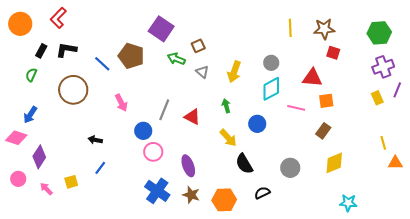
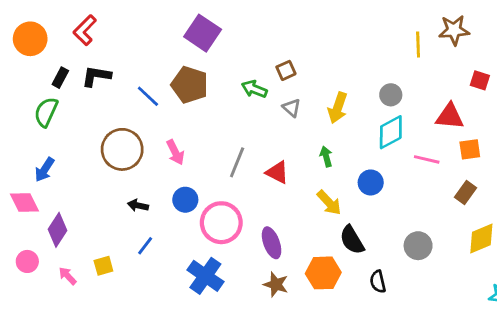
purple square: (161, 29) -> (203, 33), moved
brown star: (324, 29) -> (454, 30), moved
green semicircle: (31, 75) -> (46, 112), size x1.5
brown circle: (73, 90) -> (122, 149), moved
blue circle: (143, 131) -> (185, 200), moved
pink diamond: (16, 138) -> (24, 203), turned 45
pink circle: (153, 152) -> (221, 223), size x1.5
blue cross: (157, 191) -> (205, 276), moved
black semicircle: (262, 193) -> (378, 282), turned -77
orange hexagon: (224, 200) -> (323, 273), moved

